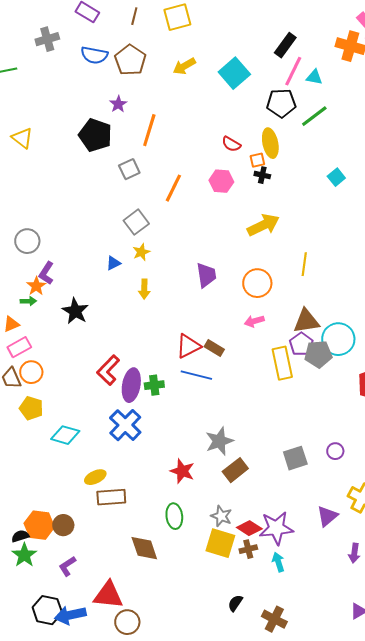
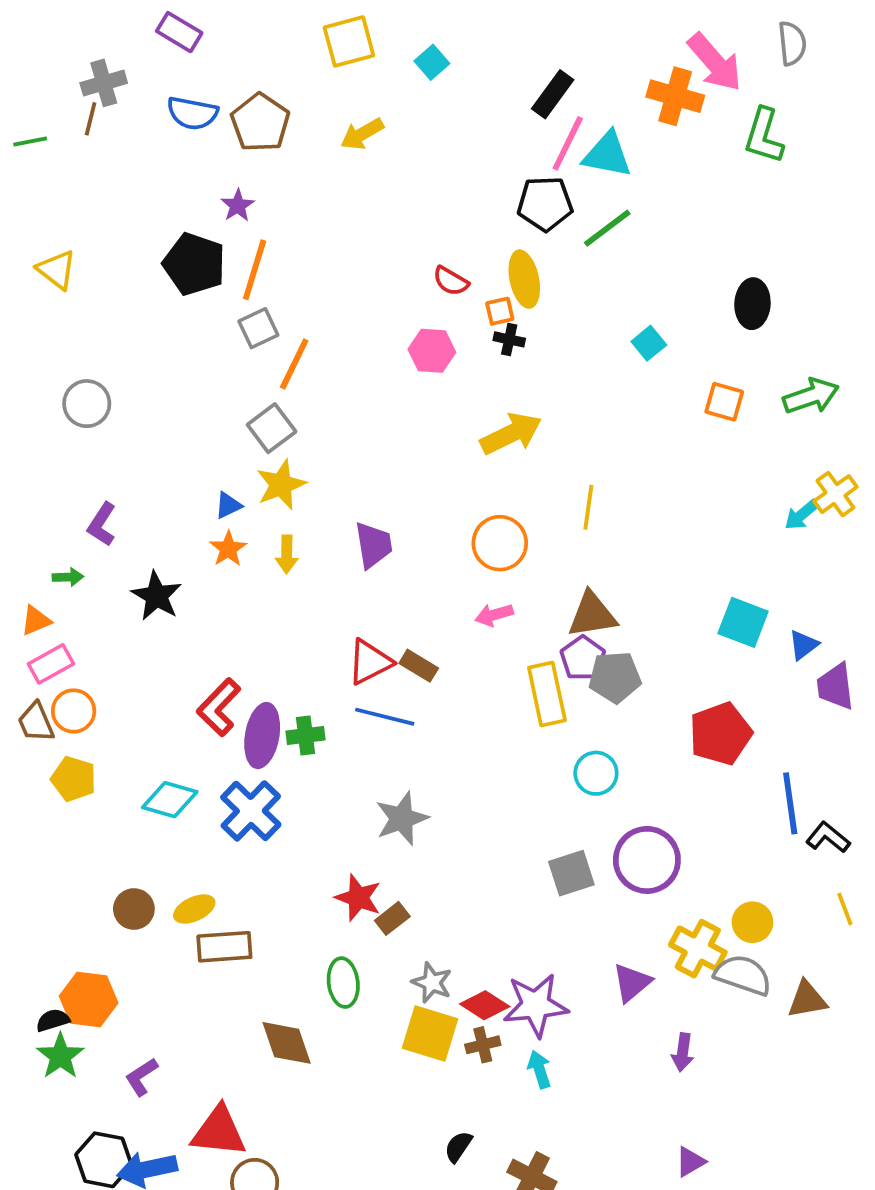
brown line: (134, 16) -> (91, 119), moved
cyan square: (234, 73) -> (432, 62), moved, size x0.6
cyan triangle: (314, 77) -> (607, 155), size x1.6
orange line: (149, 130) -> (255, 270), moved
orange line: (173, 188) -> (294, 364), moved
gray circle: (27, 241) -> (87, 404), moved
yellow star: (141, 252) -> (281, 485), size x1.5
purple trapezoid: (206, 275) -> (373, 545), moved
orange star: (36, 286) -> (228, 549), moved
cyan circle: (338, 339) -> (596, 773), moved, size x0.7
cyan diamond: (65, 435) -> (170, 800), moved
gray star: (219, 441) -> (402, 818), moved
purple circle: (335, 451) -> (647, 860), size x2.0
brown rectangle: (235, 470) -> (392, 918), moved, size x0.7
brown circle: (63, 525) -> (134, 909), moved

